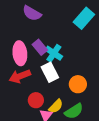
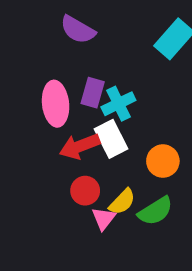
purple rectangle: (40, 47) -> (93, 93), turned 56
cyan cross: (54, 53) -> (118, 104), turned 30
red arrow: (20, 76) -> (80, 146), moved

